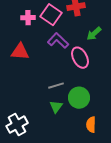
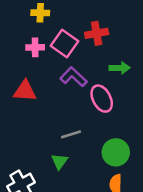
green arrow: (94, 34) -> (120, 68), turned -140
green circle: (79, 98) -> (116, 152), moved
green triangle: (56, 107) -> (59, 161), moved

